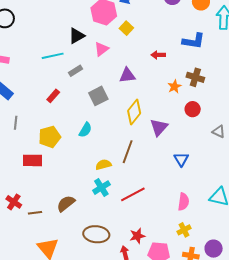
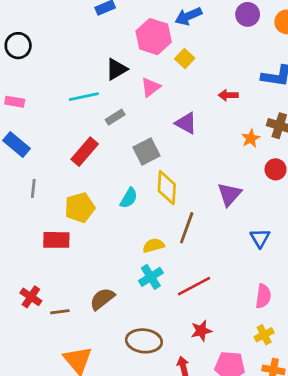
purple triangle: (127, 75) -> (186, 123), turned 36
red rectangle: (53, 96) -> (85, 152), size x1.5
yellow diamond: (134, 112) -> (167, 188), moved, turned -35
red star: (137, 236) -> (201, 331), moved

